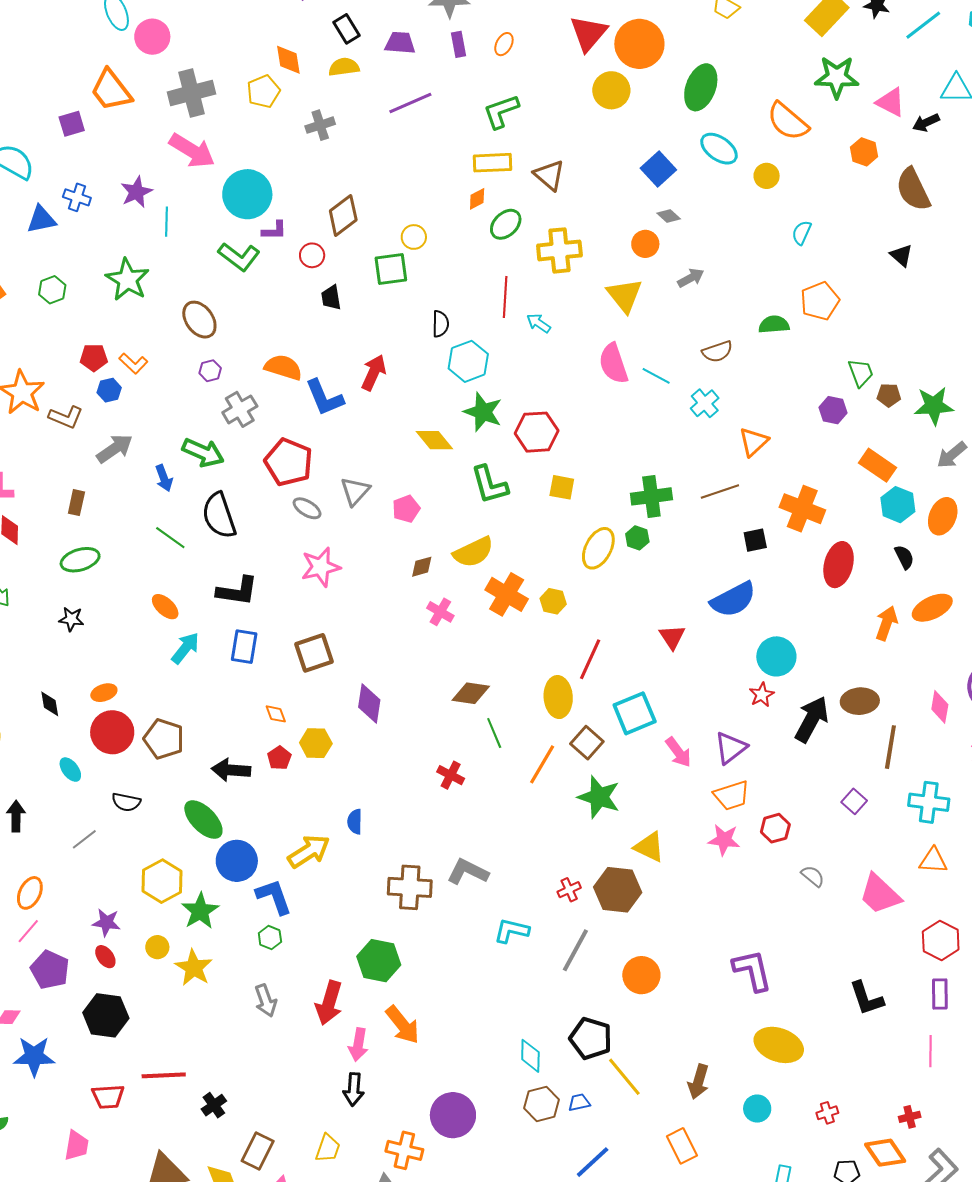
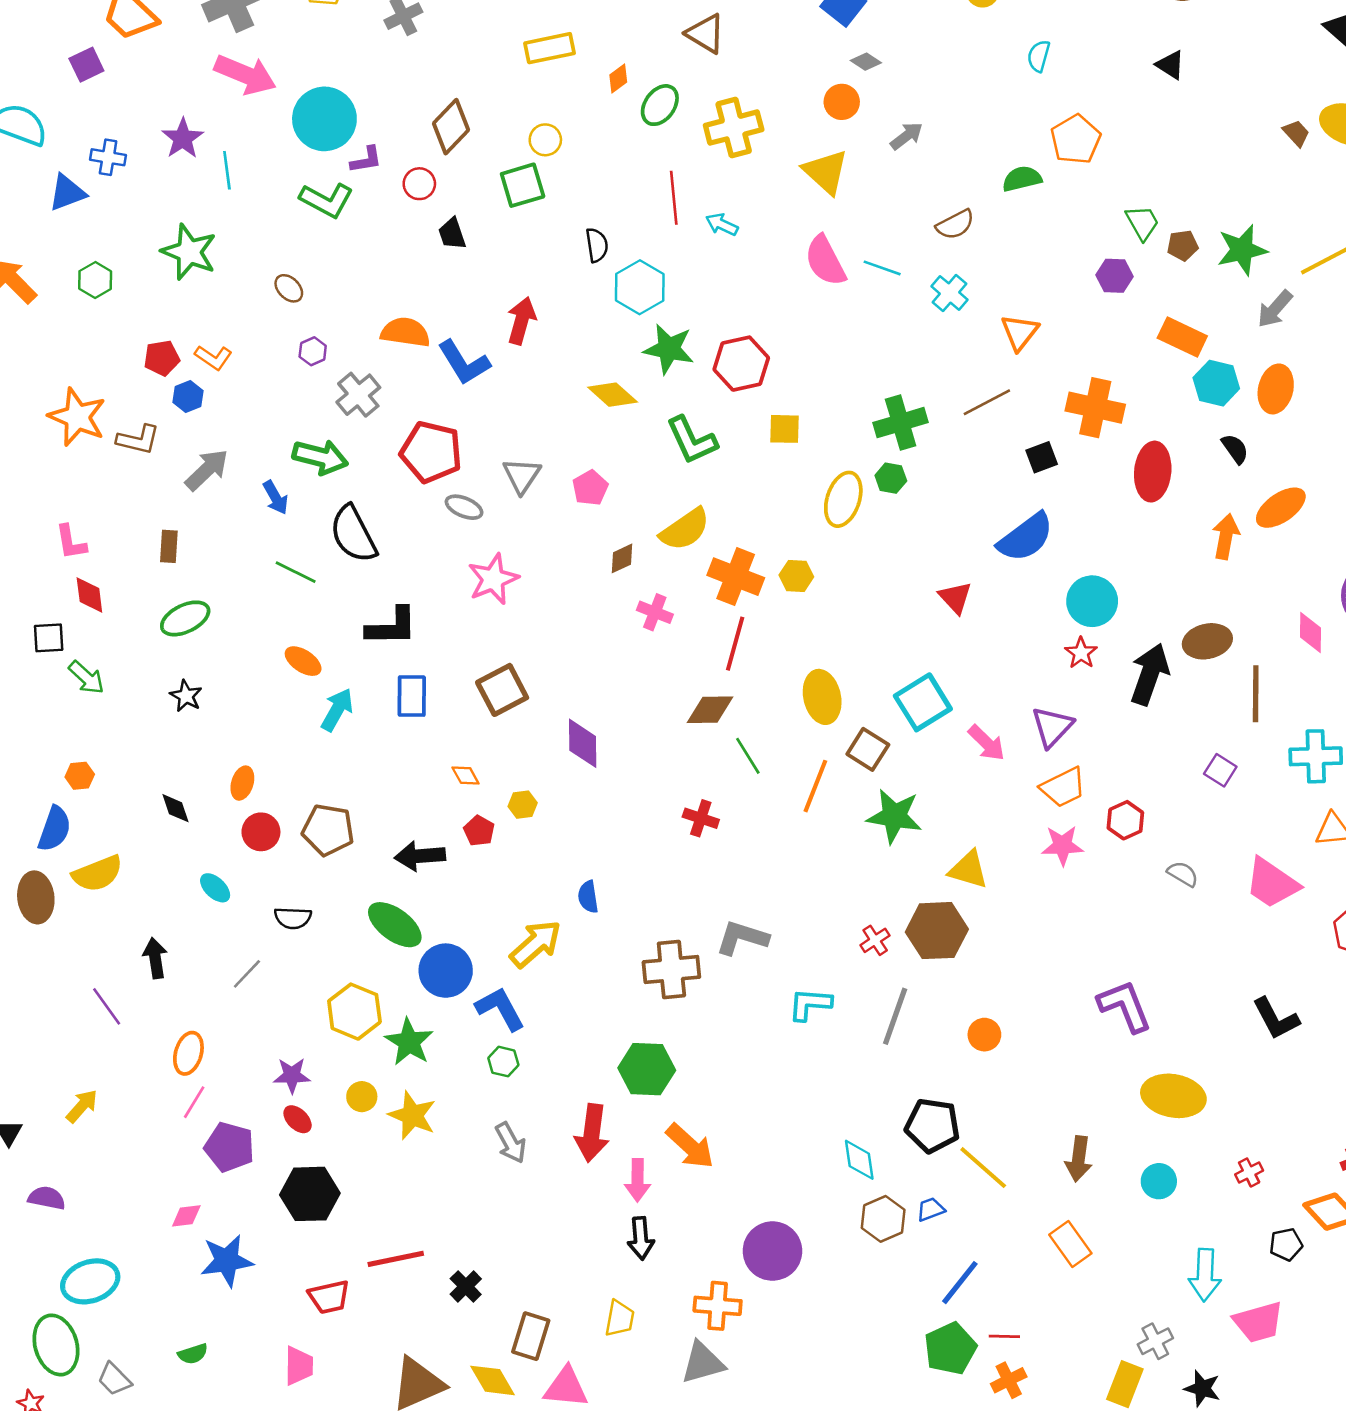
yellow rectangle: (493, 163) -> (550, 48), moved
brown ellipse: (199, 320) -> (289, 288), size x0.6
black star: (71, 619) -> (186, 696), turned 30
red line: (590, 659) -> (735, 644), moved
orange ellipse: (104, 693) -> (242, 783), turned -45
red circle: (112, 732) -> (261, 832), size x0.7
yellow hexagon: (316, 743) -> (523, 805), size x0.7
orange circle: (641, 975) -> (984, 1035), size x0.7

